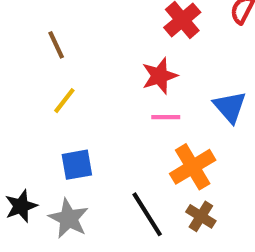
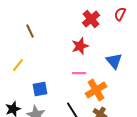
yellow line: (64, 101) -> (18, 65), moved
pink line: (166, 117) -> (79, 73), moved

